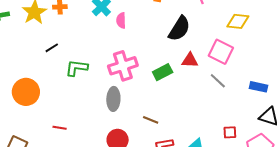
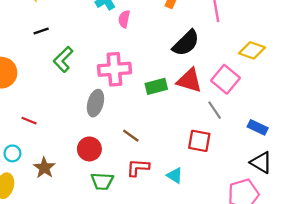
red triangle: (190, 60) -> (189, 80), size x1.4
green L-shape: (77, 68) -> (63, 59), turned -65
red square: (230, 132) -> (199, 141), moved, size x1.5

